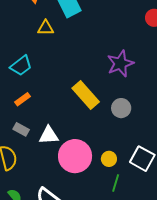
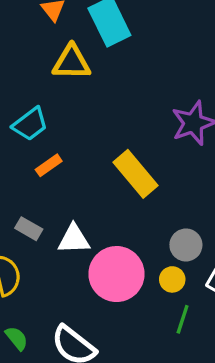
yellow triangle: (46, 28) -> (71, 62), size x1.4
orange rectangle: (22, 99) -> (49, 165), moved
gray circle: (121, 108) -> (186, 245), moved

